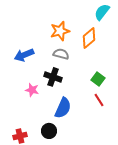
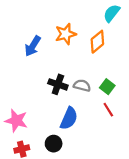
gray semicircle: (61, 54) -> (82, 86), moved
blue arrow: (24, 55) -> (33, 46), moved, turned -36
pink star: (32, 90) -> (16, 121), moved, size x1.5

